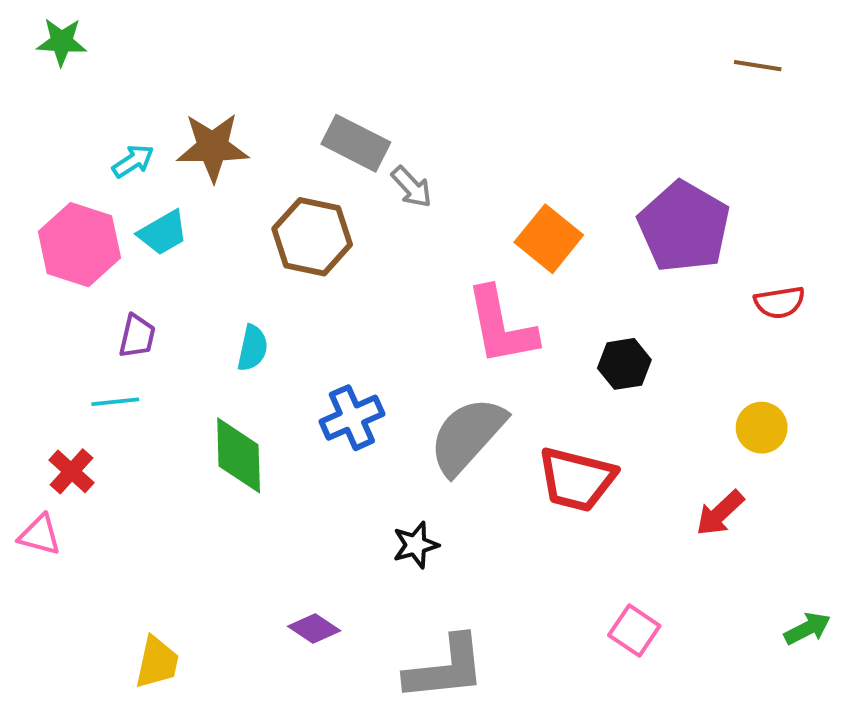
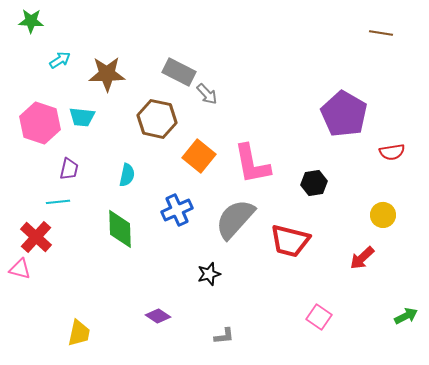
cyan arrow: (133, 161) -> (60, 60), moved
cyan trapezoid: (163, 233) -> (82, 117), turned 36
orange square: (549, 239) -> (199, 156), moved
red cross: (71, 471) -> (36, 237), size x1.4
gray L-shape: (445, 668) -> (224, 336), size x0.5

